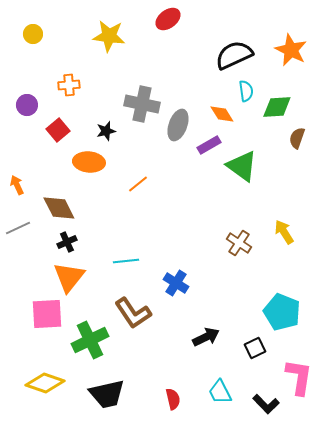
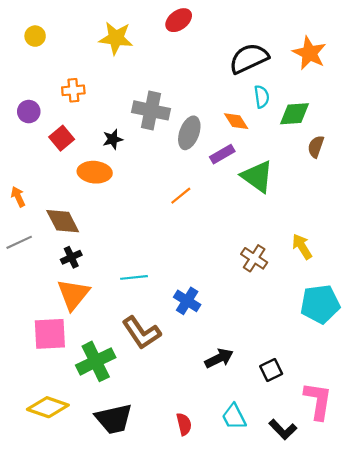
orange line: (138, 184) -> (181, 196), moved
cyan pentagon: (282, 312) -> (320, 304), moved, turned -30

